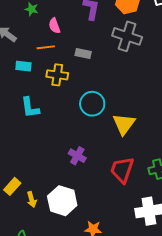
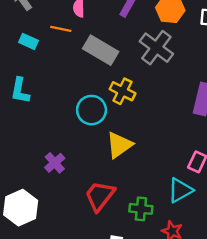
gray rectangle: (83, 54) -> (101, 50), size x1.8
yellow cross: (57, 75) -> (122, 91), moved

